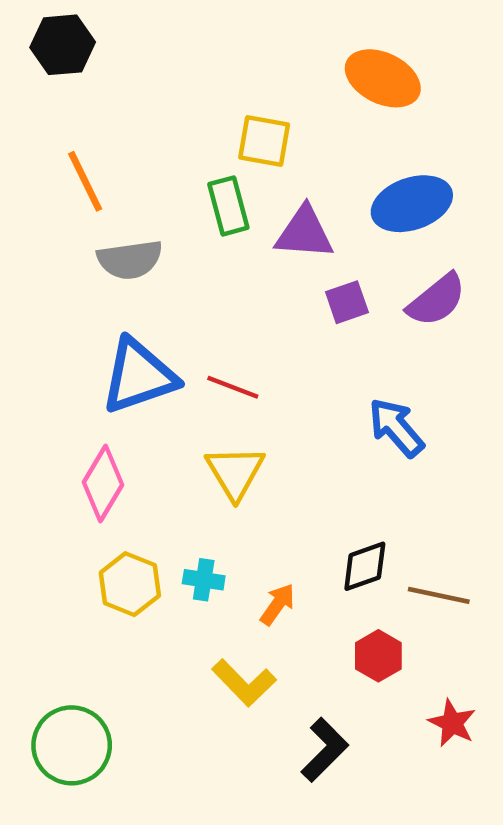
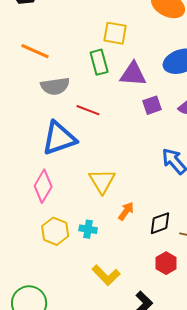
orange line: (85, 181) -> (35, 51), turned -40
red line: (233, 387) -> (88, 110), moved
orange arrow: (278, 604) -> (126, 211), moved

